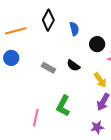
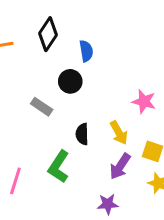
black circle: (97, 44) -> (70, 81), moved
black semicircle: (73, 65) -> (82, 134), moved, turned 48

